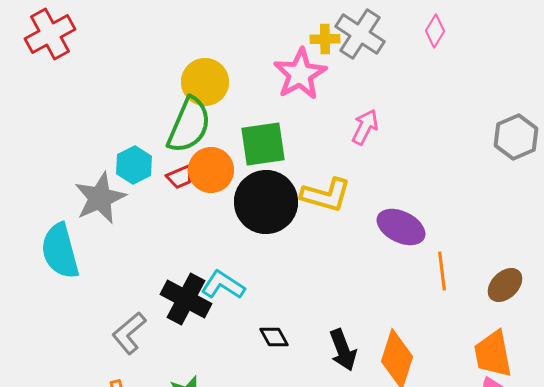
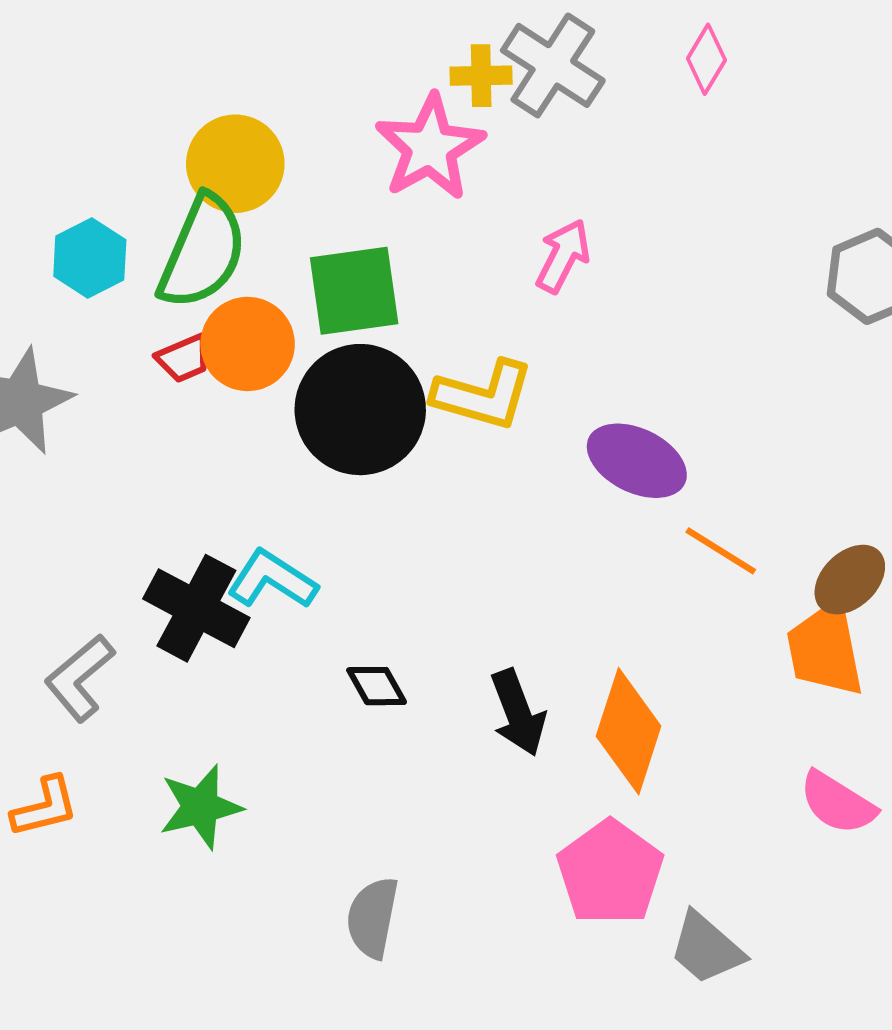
cyan hexagon: (134, 165) -> (90, 258), moved
orange line: (442, 271) -> (721, 551), turned -51
orange trapezoid: (493, 354) -> (825, 649), moved

